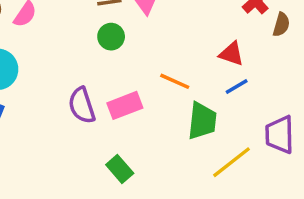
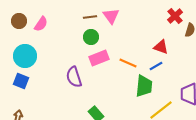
blue line: (237, 86) -> (156, 66), moved
pink rectangle: (125, 105) -> (99, 58), moved

